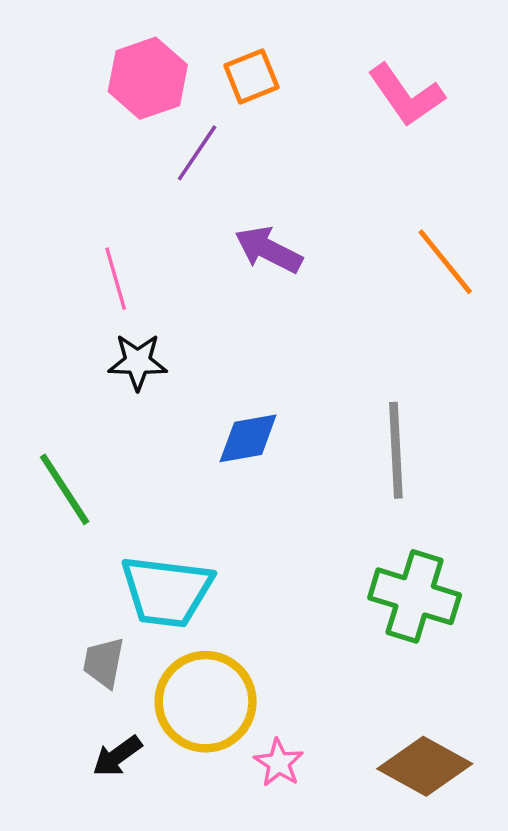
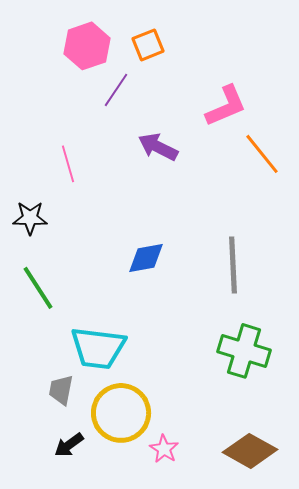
pink L-shape: (406, 95) -> (226, 106), moved, turned -78
black star: (138, 362) -> (30, 218), moved

